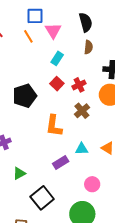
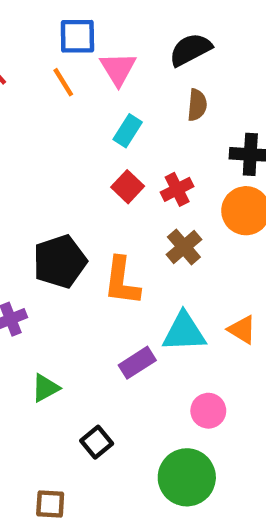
black semicircle: (86, 22) -> (190, 50), turned -102
black pentagon: (25, 96) -> (60, 262), moved
cyan triangle: (82, 149) -> (184, 332), size x1.5
black square: (42, 198) -> (97, 442), size x0.6

